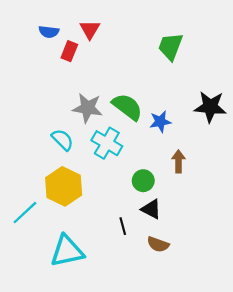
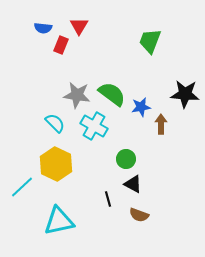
brown arrow: (178, 161) -> (161, 124), moved

